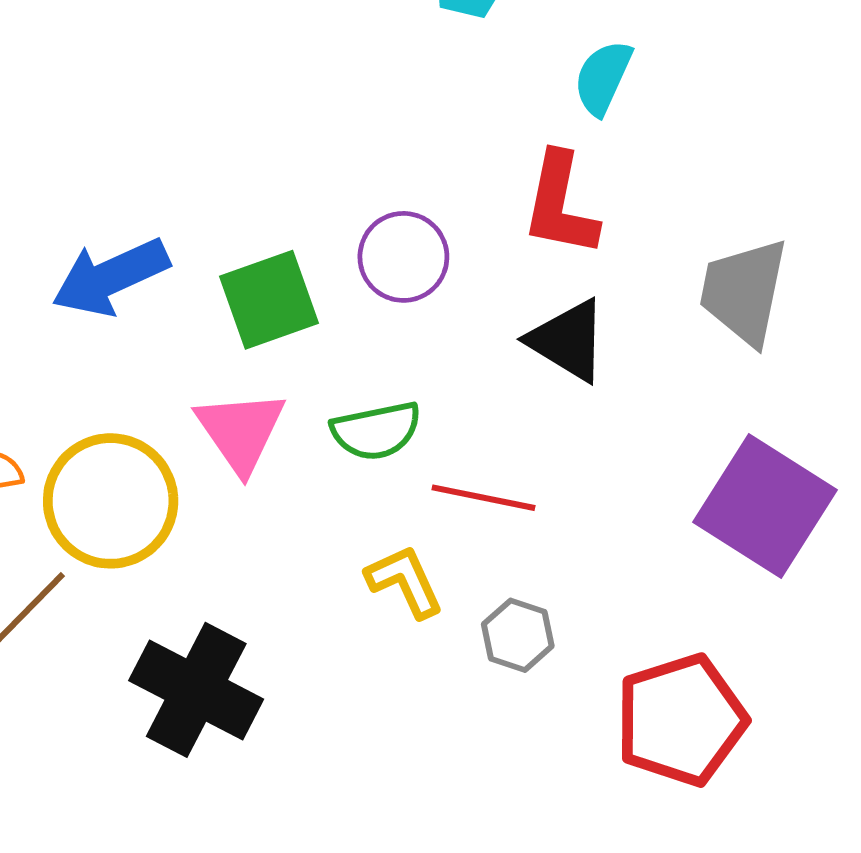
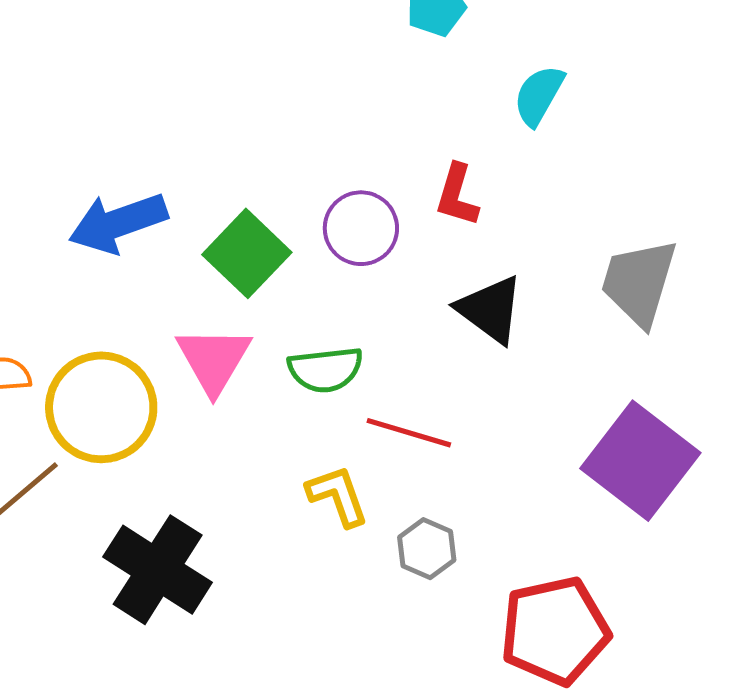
red L-shape: (560, 205) -> (457, 195), moved, size x0.7
green square: (269, 300) -> (247, 253), turned -32

